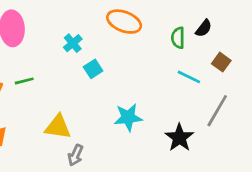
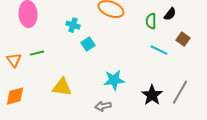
cyan cross: (73, 43) -> (73, 25), turned -32
gray line: (217, 111) -> (180, 92), moved
gray arrow: (75, 155) -> (103, 106), moved, turned 56

